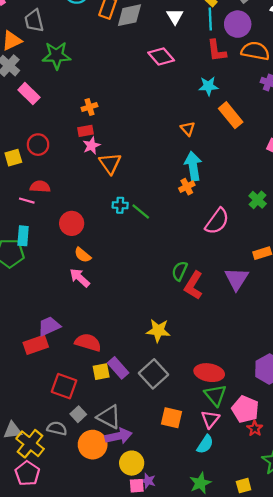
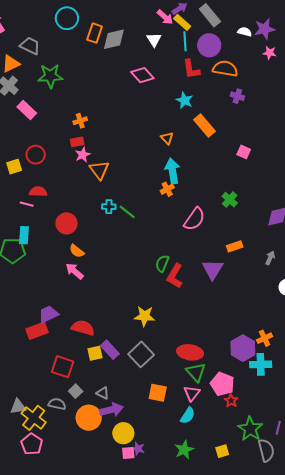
gray trapezoid: (34, 21) -> (30, 46), turned 130
cyan star: (208, 86) -> (184, 100), turned 30
gray triangle: (109, 417) -> (103, 393), size x0.6

